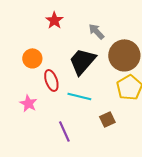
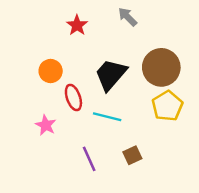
gray arrow: (96, 31) -> (128, 17), moved
brown square: (107, 119) -> (132, 155), moved

